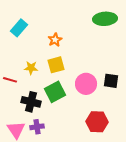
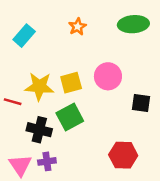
orange star: (55, 40) -> (77, 27), moved
yellow star: (31, 68) -> (39, 86), size x1.6
pink circle: (86, 84) -> (108, 76), moved

